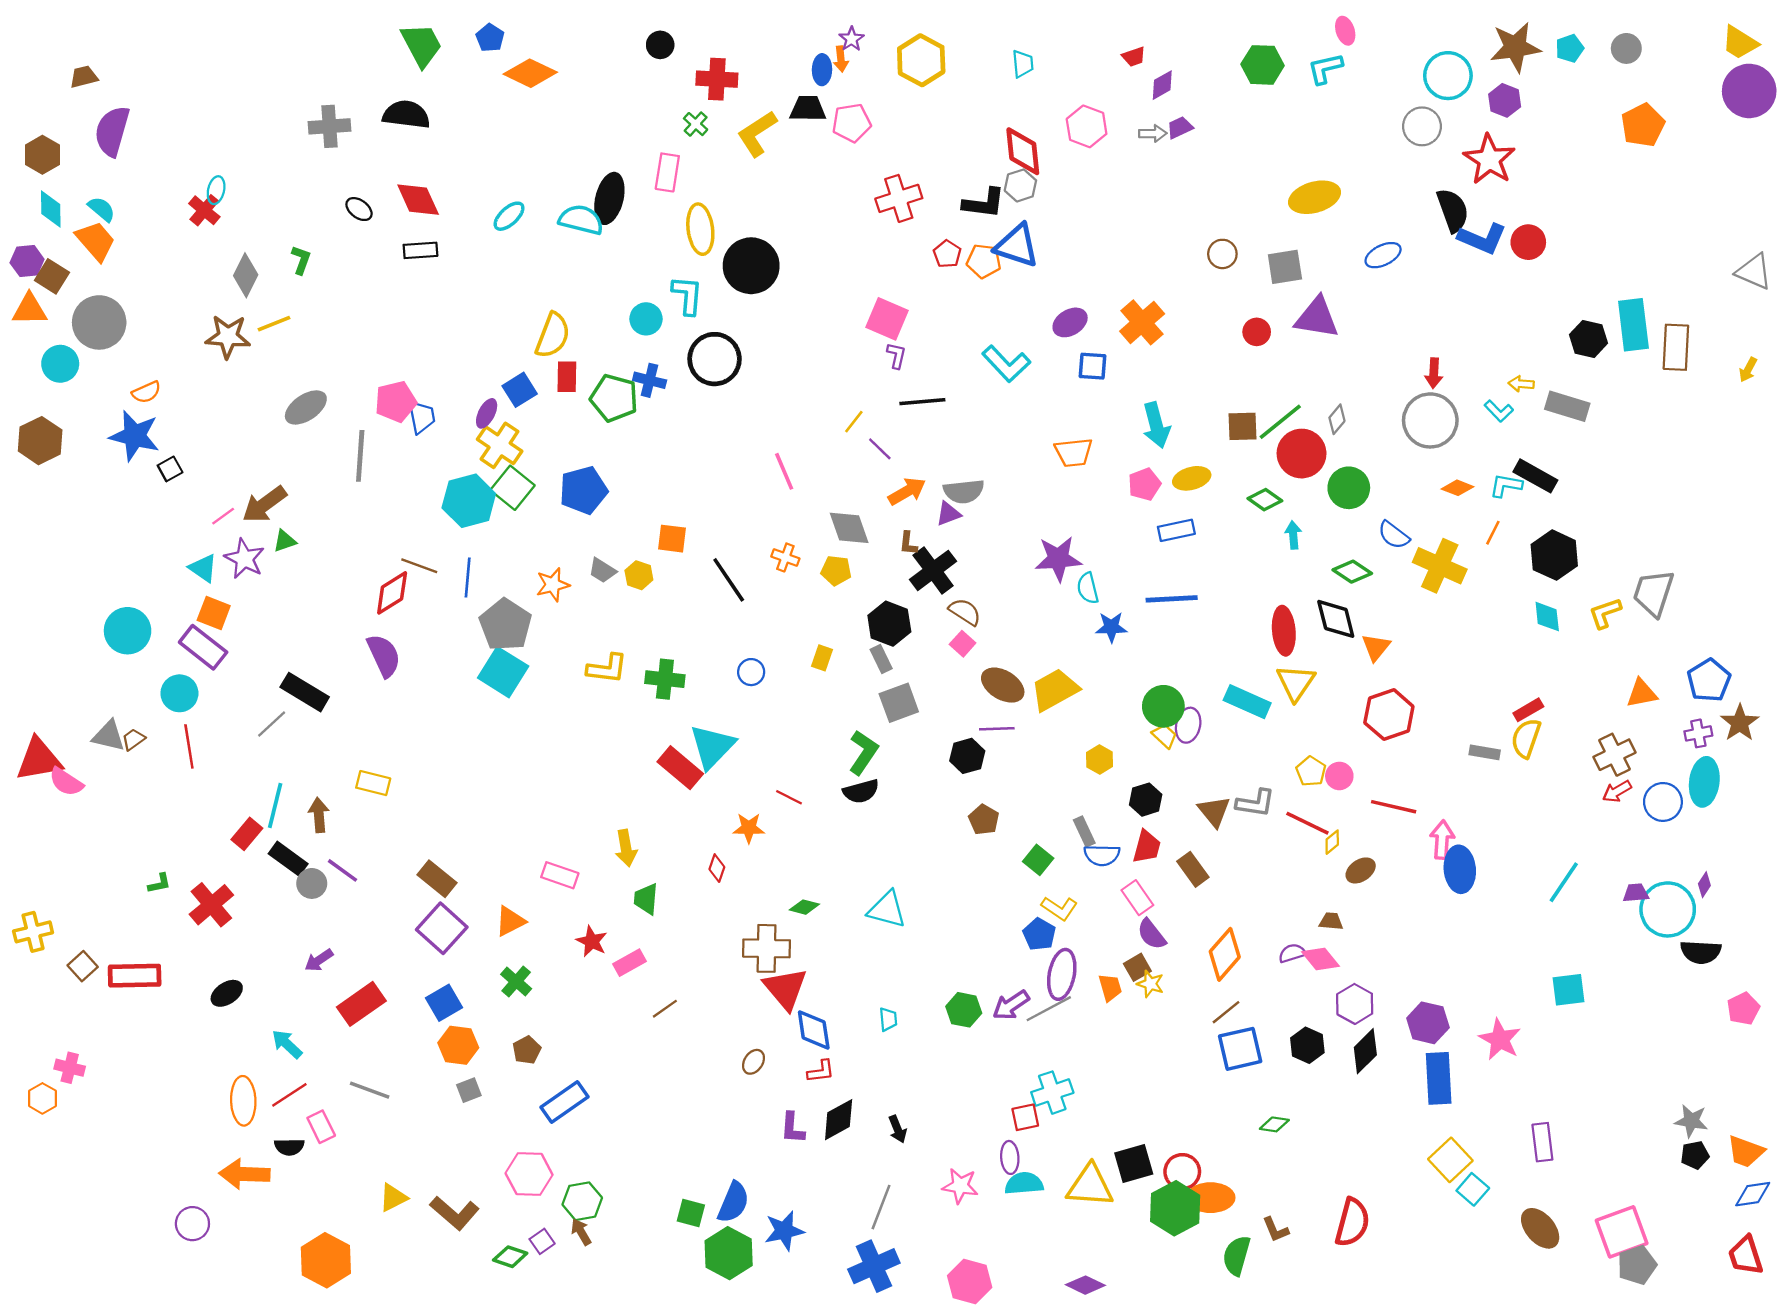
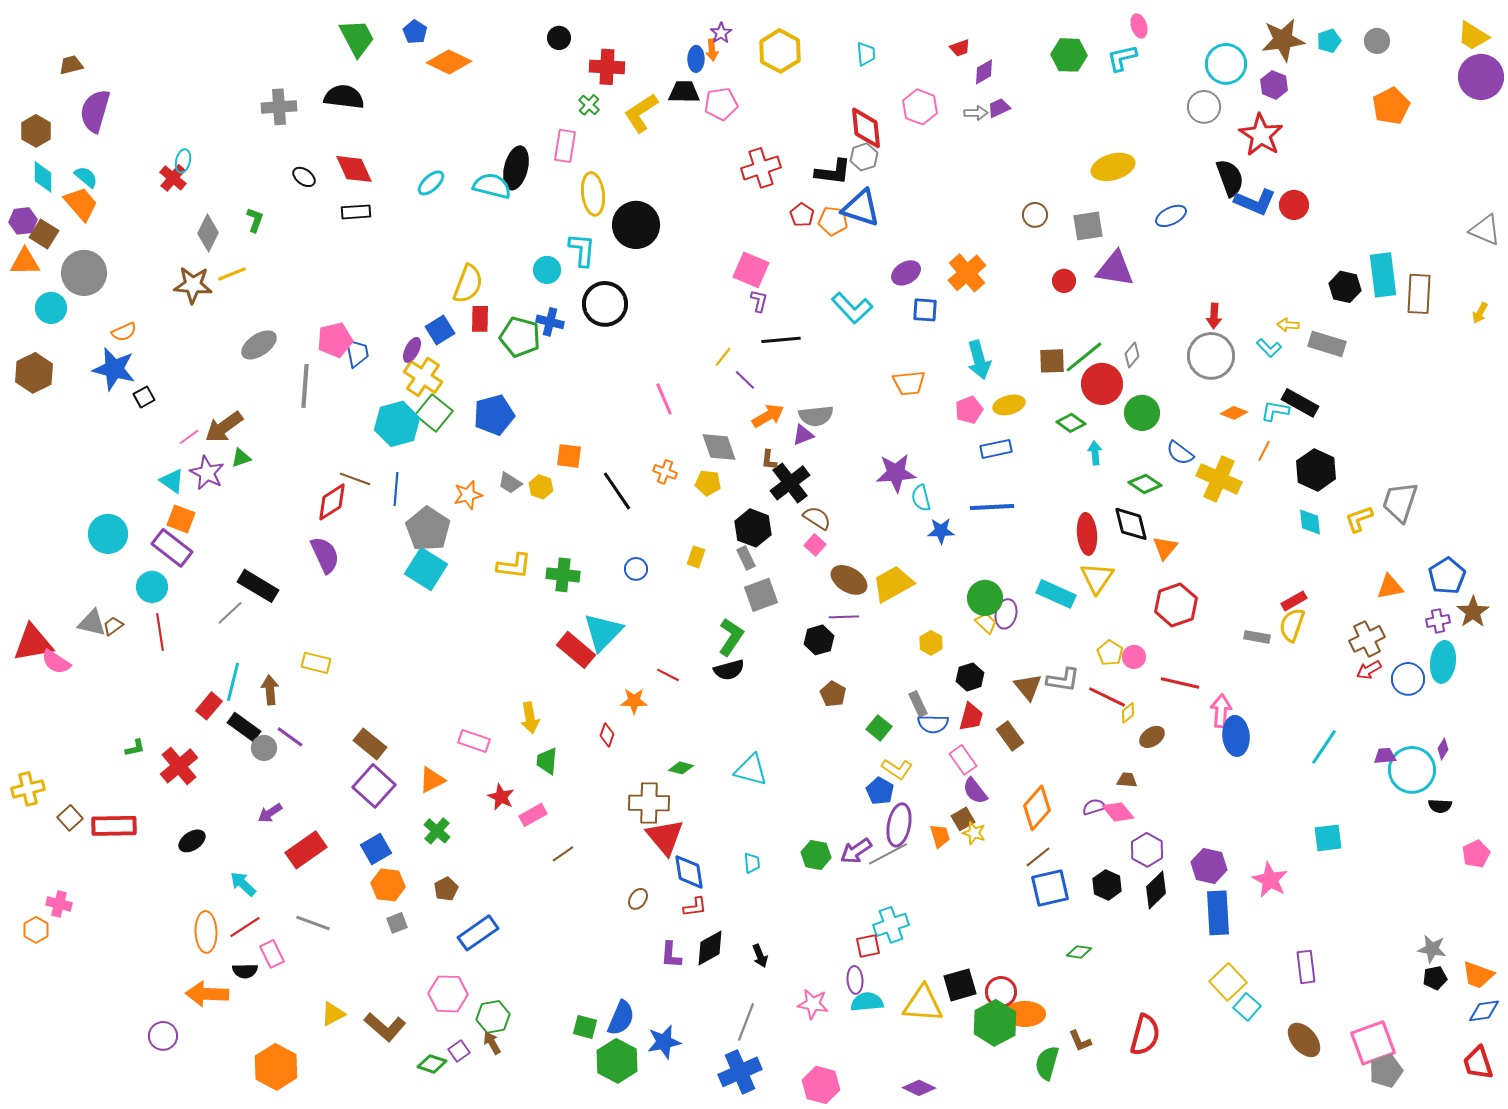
black semicircle: (1701, 952) -> (1440, 806), size x0.7

